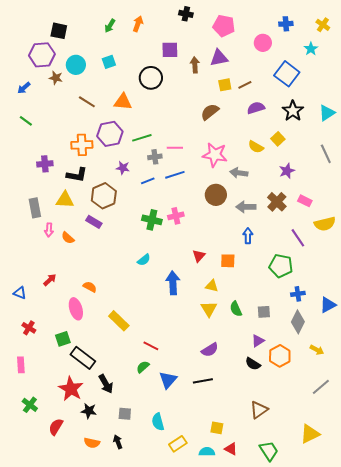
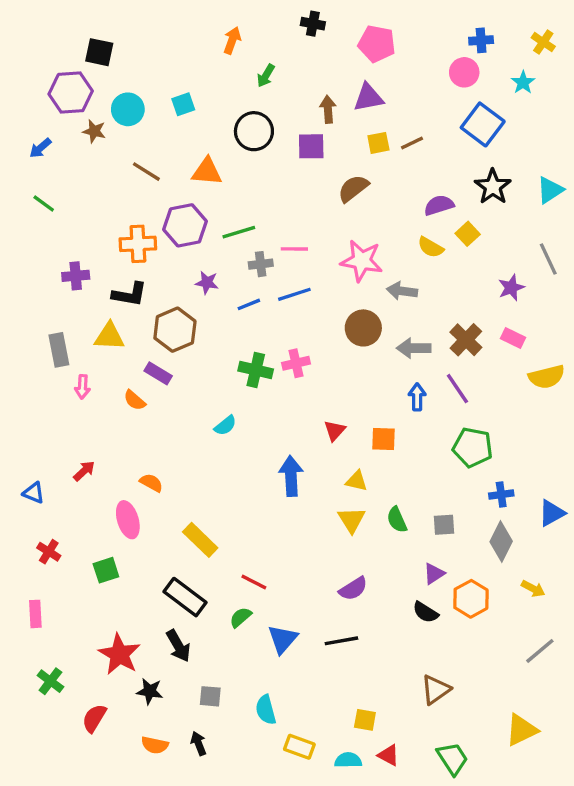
green arrow: (110, 26) -> (266, 76), moved
pink circle: (263, 43) -> (464, 72), moved
purple square: (170, 50) -> (311, 146), moved
purple semicircle: (256, 108) -> (439, 205), moved
purple star: (287, 171) -> (511, 288), moved
orange semicircle: (68, 238) -> (135, 400), moved
purple line: (298, 238) -> (457, 389), moved
cyan semicircle: (144, 260) -> (225, 426), moved
black rectangle: (83, 358) -> (185, 597), moved
yellow rectangle: (178, 444) -> (299, 747), turned 54

